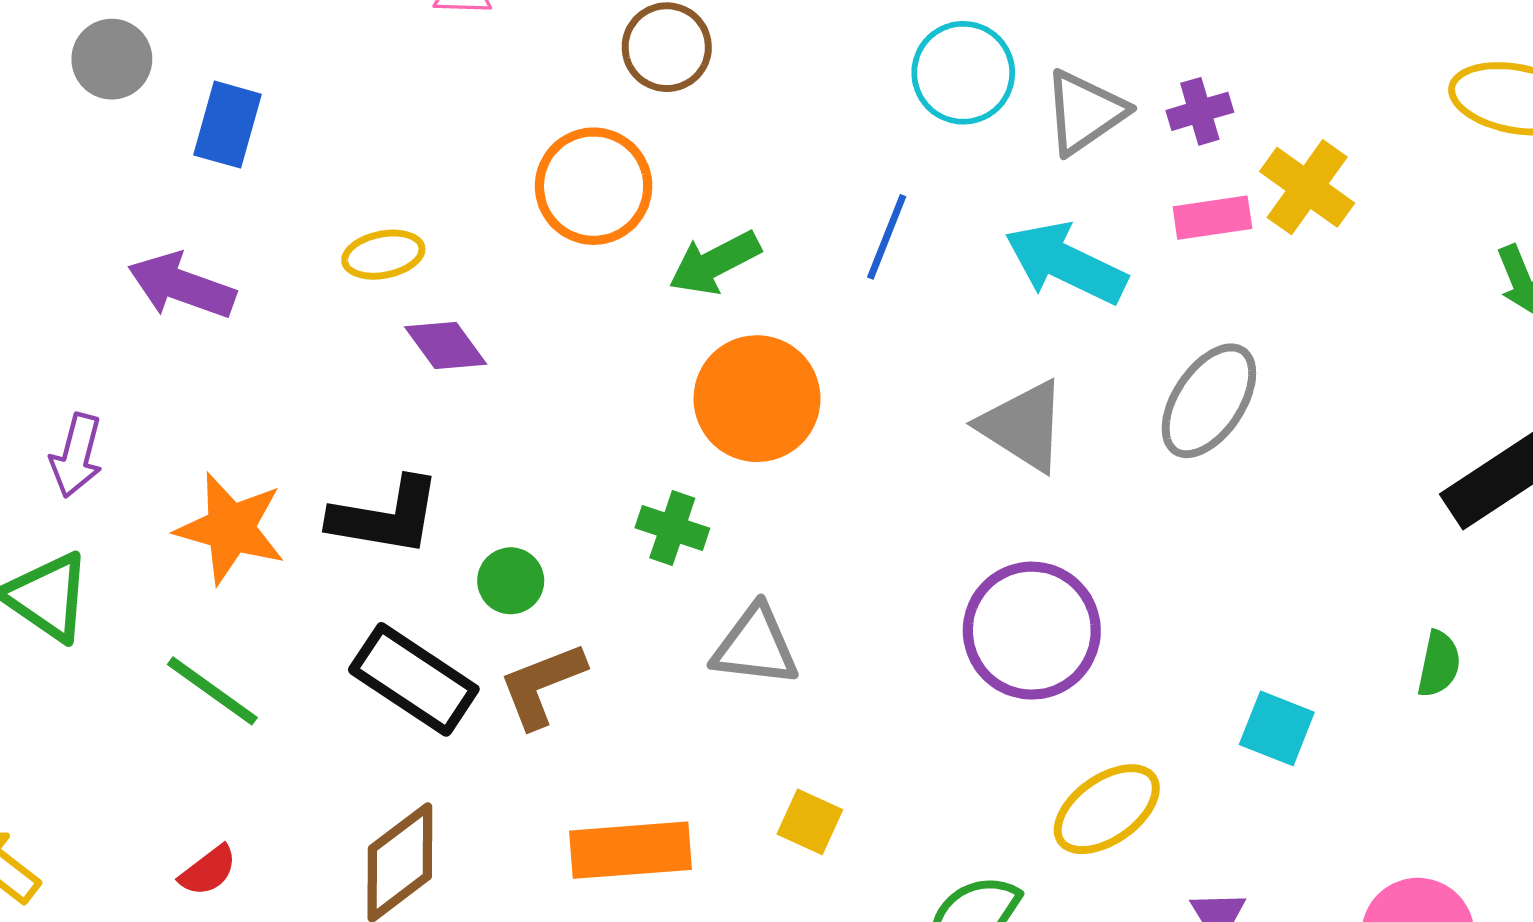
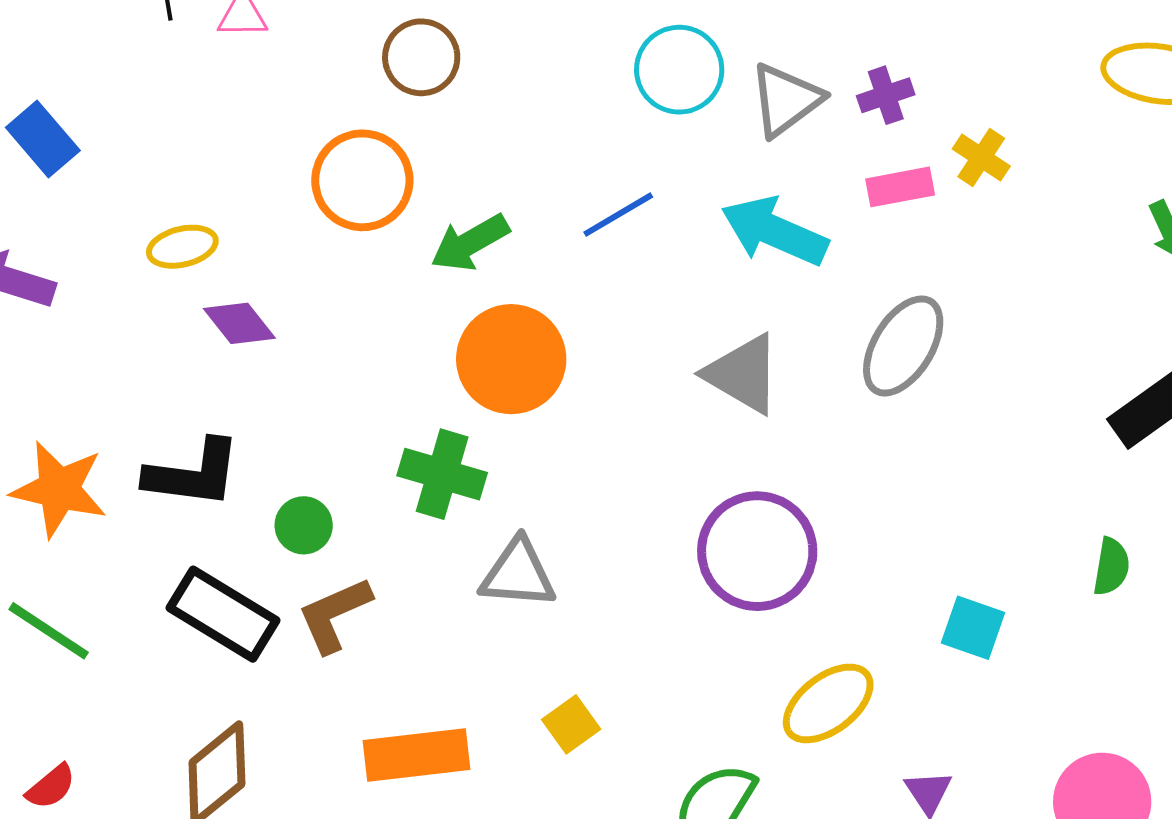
blue rectangle: (227, 125) -> (43, 139), turned -54
yellow cross: (1307, 187) -> (981, 157), size x0.7
blue line: (887, 237) -> (618, 215), turned 40
green cross: (672, 528) -> (442, 474), size x1.4
yellow square: (810, 822) -> (571, 724), turned 32

